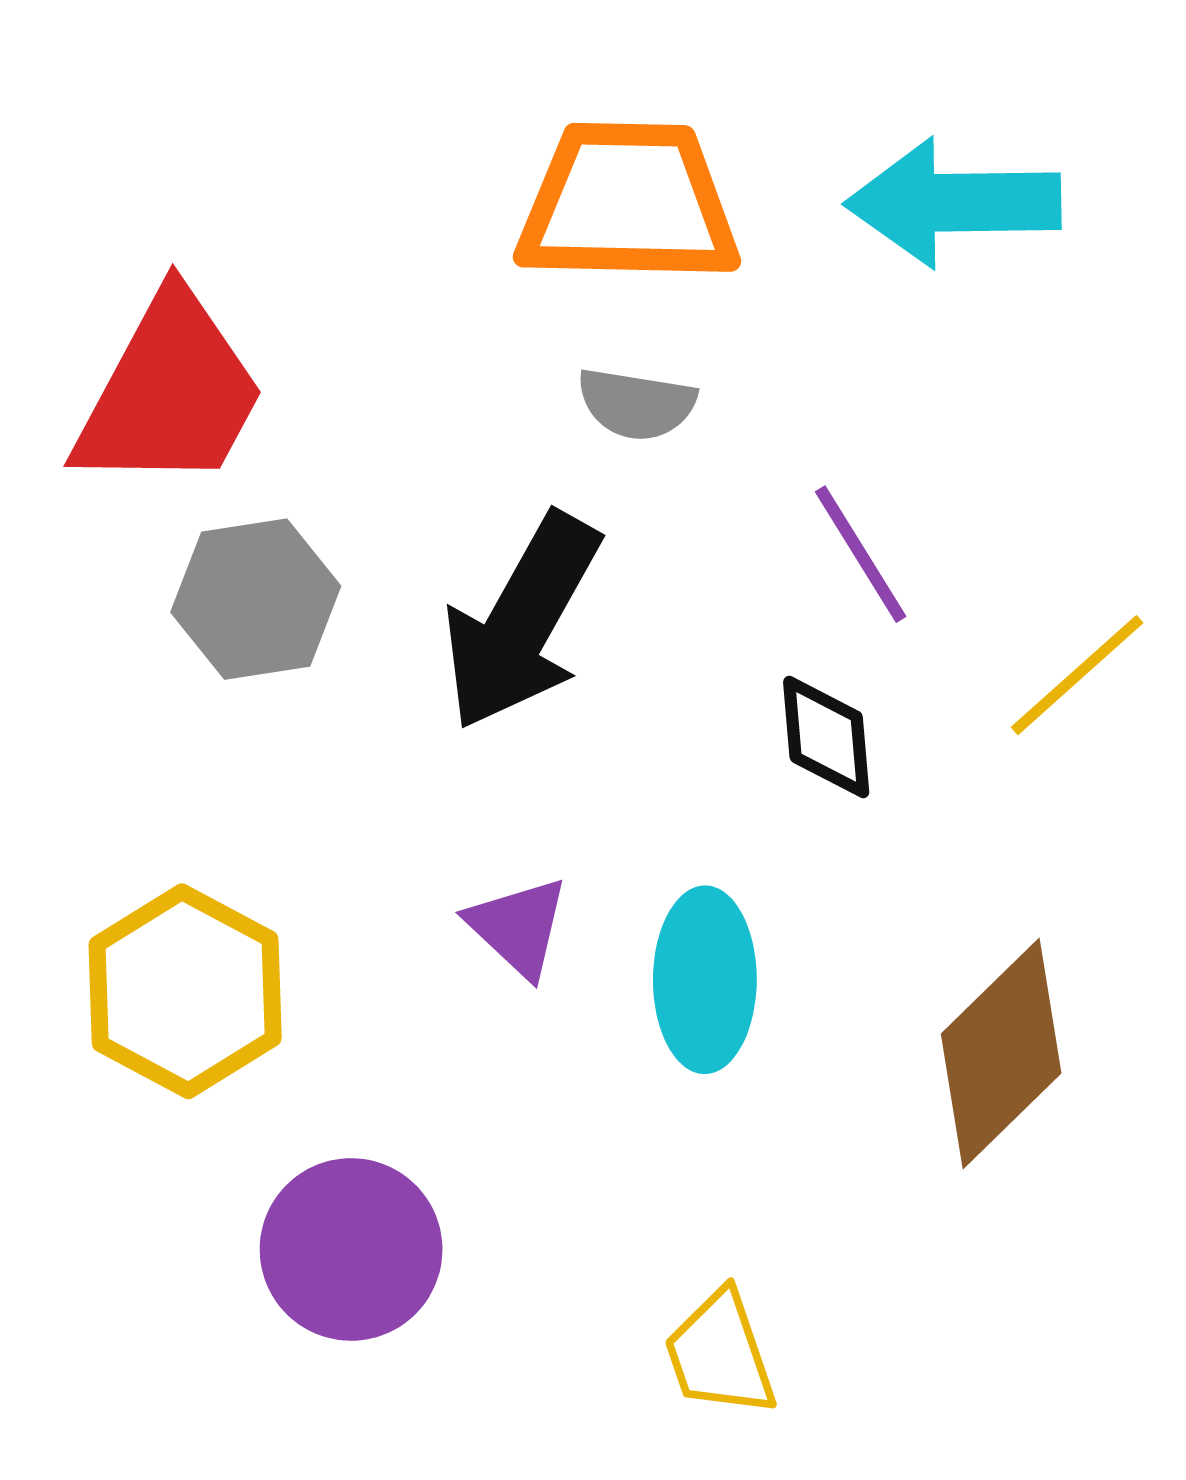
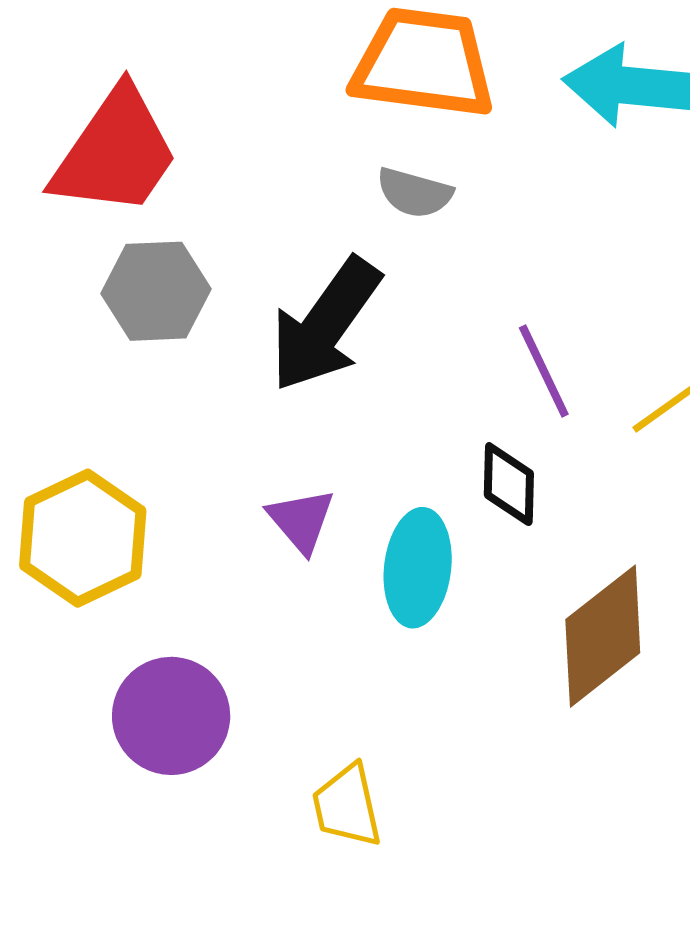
purple line: (861, 554) -> (544, 371), moved
black diamond: (826, 737) -> (509, 484), moved
yellow trapezoid: (720, 1354) -> (347, 806), moved

